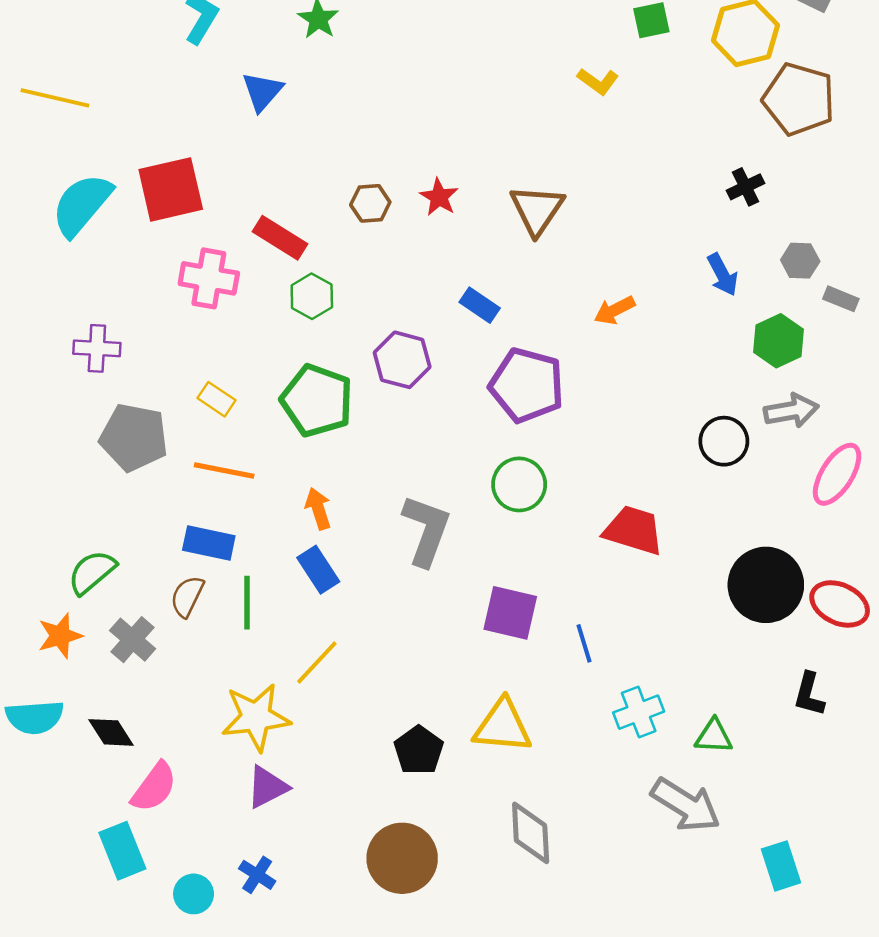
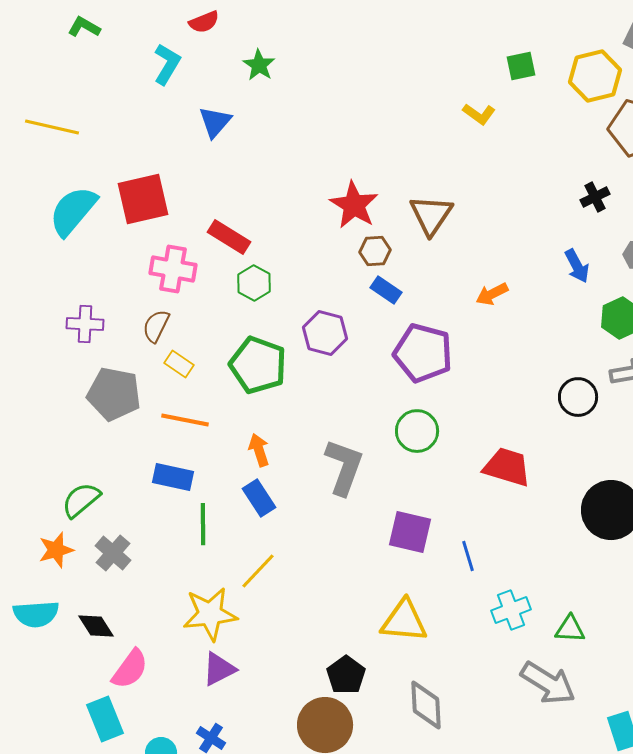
red star: (439, 197) -> (354, 205), size x1.6
brown hexagon: (370, 203) -> (375, 251), moved
brown semicircle: (187, 596) -> (156, 326), moved
black pentagon: (419, 750) -> (346, 675), moved

